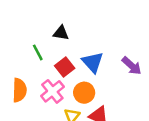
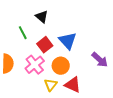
black triangle: (61, 33) -> (42, 17), turned 32
purple arrow: (132, 66) -> (100, 60), moved

